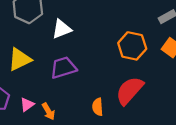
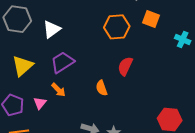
red semicircle: (130, 91) -> (125, 66), size x0.7
orange arrow: (48, 111) -> (58, 90), moved

